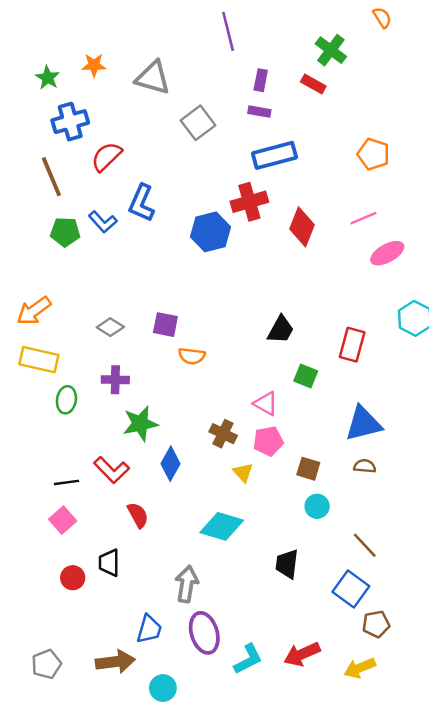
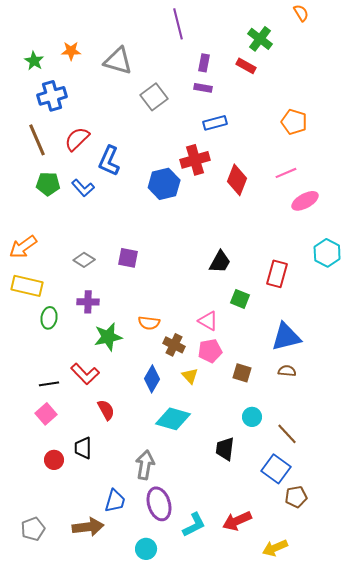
blue rectangle: (274, 155) -> (215, 123), size x0.7
red semicircle: (107, 157) -> (77, 139), moved
blue L-shape: (103, 222) -> (83, 188), moved
orange semicircle: (192, 356) -> (149, 323), moved
blue diamond: (170, 464) -> (152, 379), moved
cyan circle: (317, 506) -> (252, 417), moved
yellow arrow: (360, 668) -> (275, 548), moved
cyan circle: (163, 688) -> (146, 549), moved

